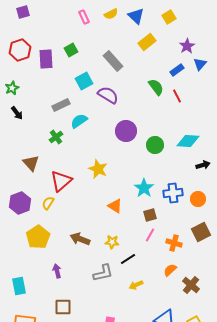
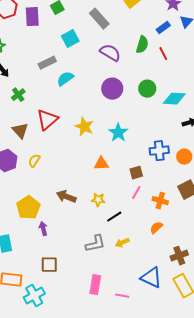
green semicircle: (156, 87) -> (142, 45), turned 54
purple semicircle: (108, 95) -> (110, 53), moved
green cross: (56, 137) -> (18, 95), moved
green circle: (155, 145) -> (147, 89), moved
brown triangle: (31, 163) -> (20, 131), moved
red triangle: (61, 181) -> (47, 120), moved
cyan star: (144, 188) -> (118, 133), moved
orange triangle: (115, 206) -> (101, 164), turned -35
yellow pentagon: (38, 237) -> (28, 208), moved
gray L-shape: (103, 273) -> (95, 244), moved
brown cross: (191, 285) -> (179, 256), moved, turned 30

